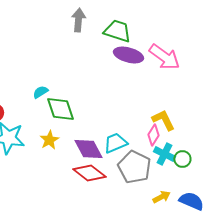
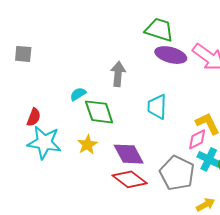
gray arrow: (78, 20) -> (118, 74), moved
pink diamond: (153, 135) -> (197, 139), turned 30
cyan trapezoid: (115, 143) -> (157, 107), moved, turned -65

